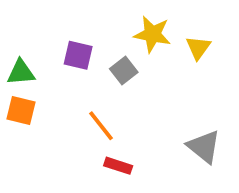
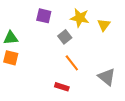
purple square: (78, 55) -> (44, 16), moved
orange line: (101, 126) -> (72, 63), moved

